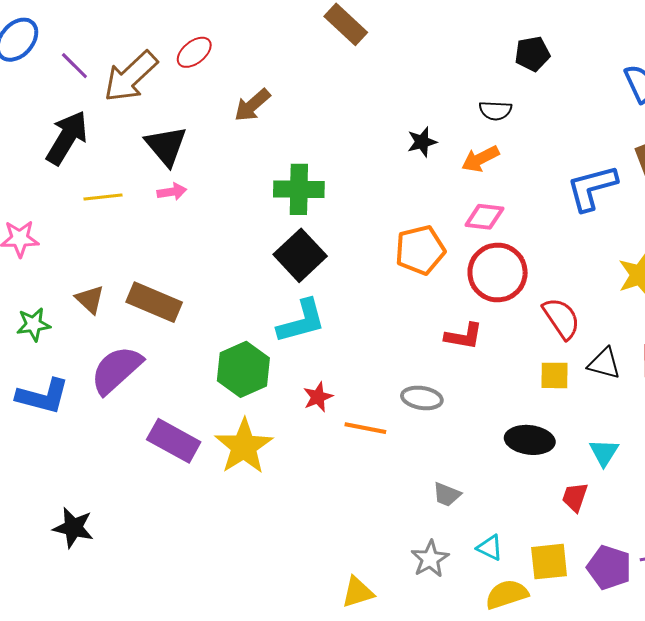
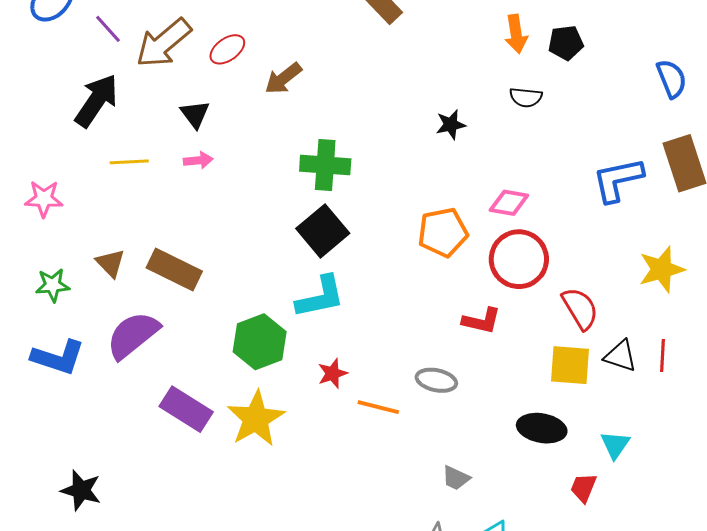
red ellipse: (194, 52) -> (227, 49), moved
black triangle: (166, 146) -> (195, 114), size x0.7
orange arrow: (480, 159) -> (516, 34), moved, turned -75
yellow square: (554, 375) -> (570, 365), size x1.4

